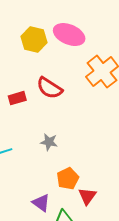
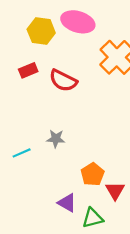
red rectangle: (17, 98) -> (28, 70), moved
gray star: (49, 142) -> (56, 139), moved

